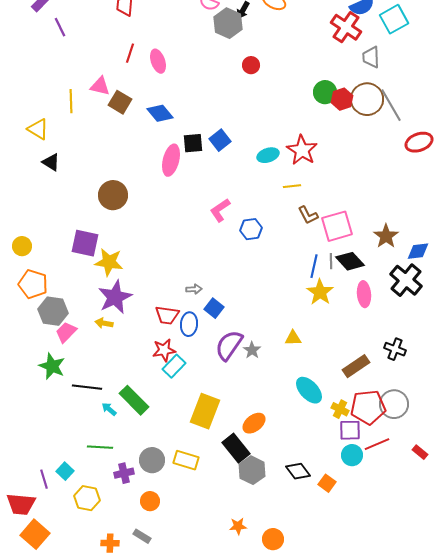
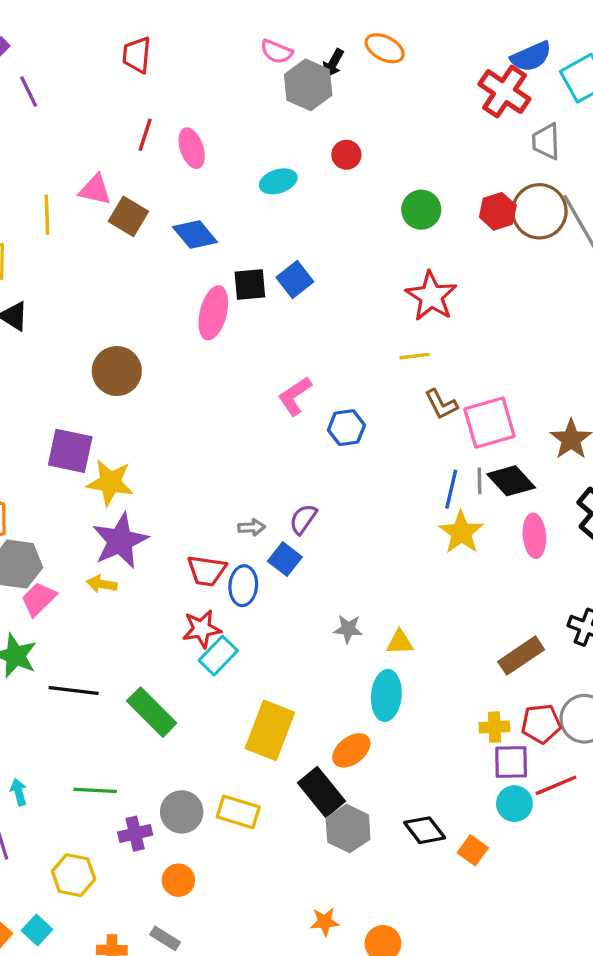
green circle: (325, 92) -> (421, 210), moved
cyan ellipse: (268, 155) -> (278, 181), moved
yellow triangle: (293, 338) -> (400, 642), moved
purple semicircle: (229, 345) -> (303, 519), moved, size x0.6
gray star: (252, 350) -> (348, 629), turned -30
cyan ellipse: (309, 390) -> (386, 695), moved, turned 48
red pentagon: (368, 407) -> (541, 724), size x0.7
cyan arrow: (109, 409) -> (19, 792), moved, turned 35
yellow cross: (340, 409) -> (494, 727), turned -30
cyan square: (65, 471) -> (37, 930), moved

